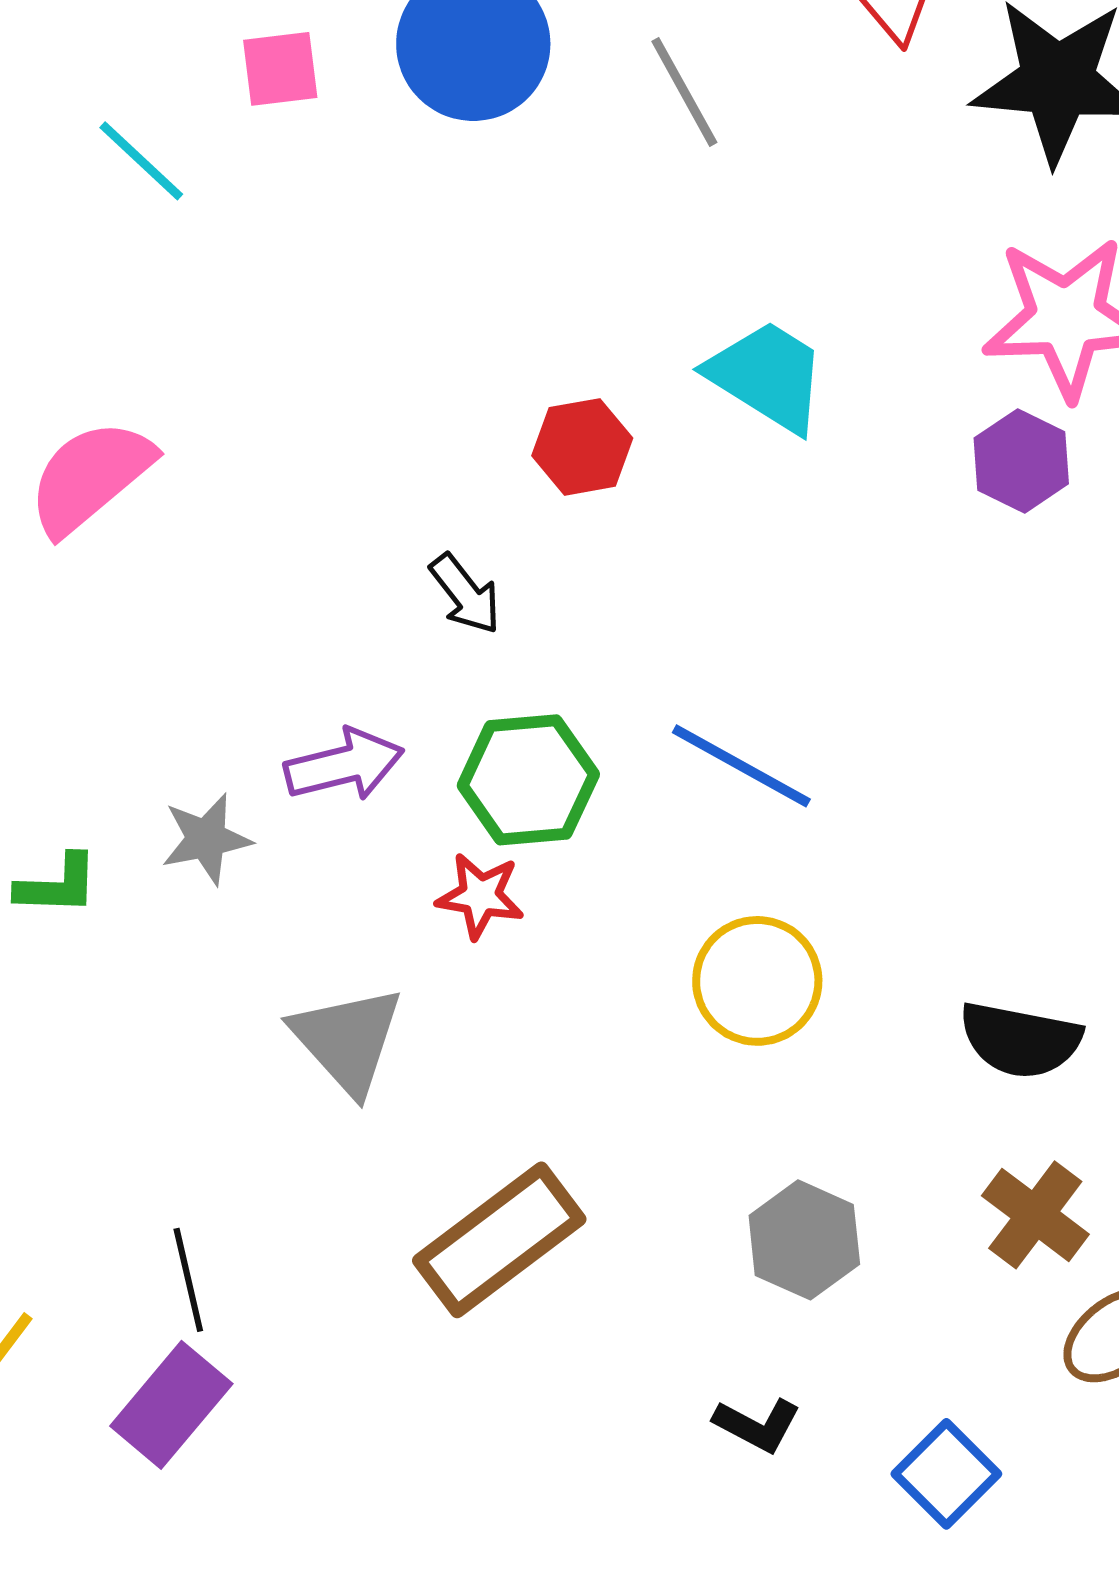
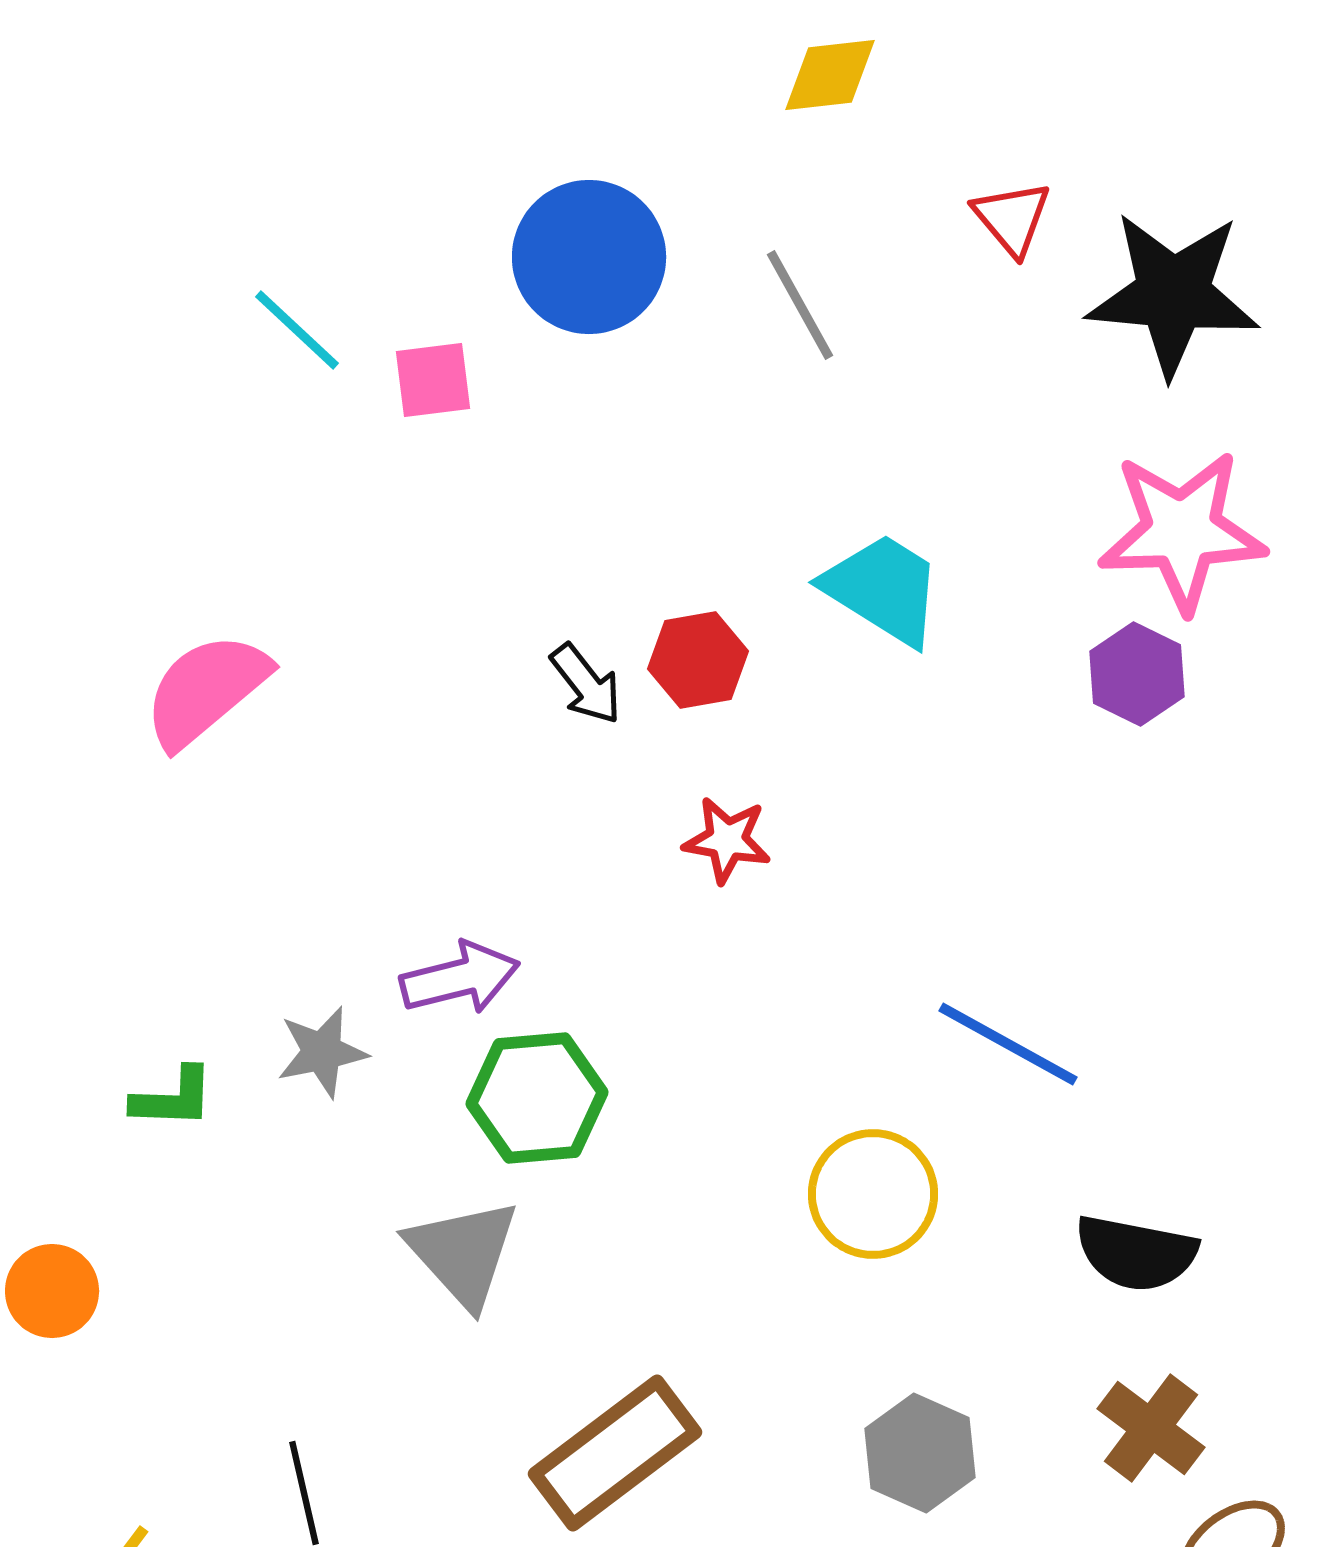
pink square: (280, 69) -> (433, 380), moved
cyan line: (141, 161) -> (297, 330), moved
black arrow: (465, 594) -> (586, 684), moved
blue line: (741, 766) -> (1008, 1044), moved
green hexagon: (528, 780) -> (537, 1098), moved
red star: (480, 896) -> (727, 840), moved

